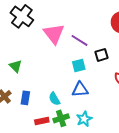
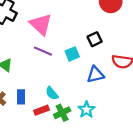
purple line: (79, 40) -> (43, 51), moved
blue triangle: (80, 90) -> (95, 75), moved
red rectangle: (42, 121) -> (42, 110), moved

